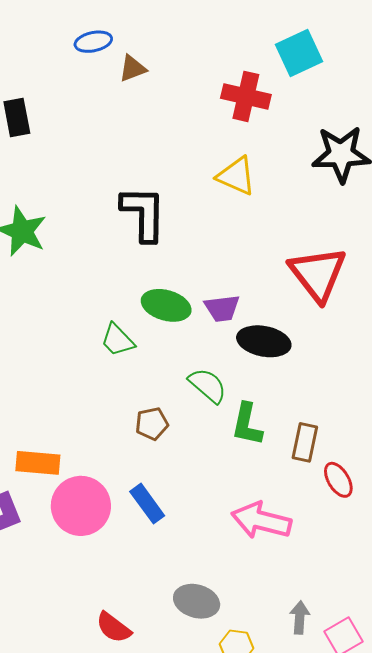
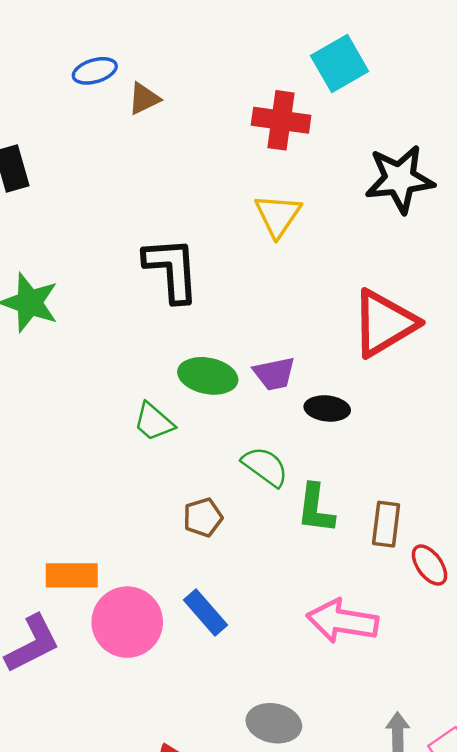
yellow triangle: (236, 176) -> (278, 215), turned 45
red triangle: (318, 274) -> (384, 323), turned 42
black ellipse: (264, 341) -> (327, 408), size x0.7

